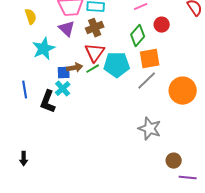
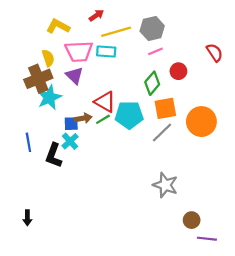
yellow semicircle: (31, 17) -> (48, 58), moved
brown cross: (95, 28) -> (38, 79), moved, size x1.4
red triangle: (95, 53) -> (105, 102), turned -35
orange circle: (183, 91) -> (201, 122), moved

